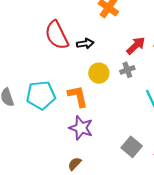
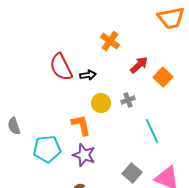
red arrow: (136, 46) -> (139, 65), moved
cyan pentagon: (41, 95) -> (47, 149), moved

